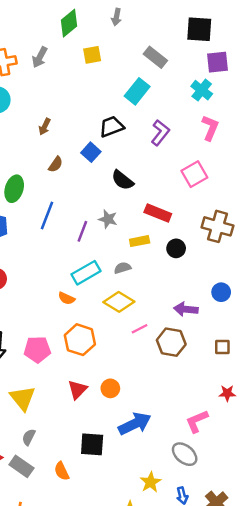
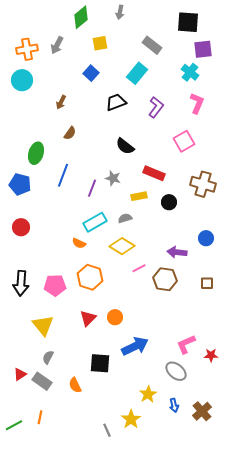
blue square: (91, 152) -> (91, 73), moved
red star: (227, 393) -> (211, 355), moved

